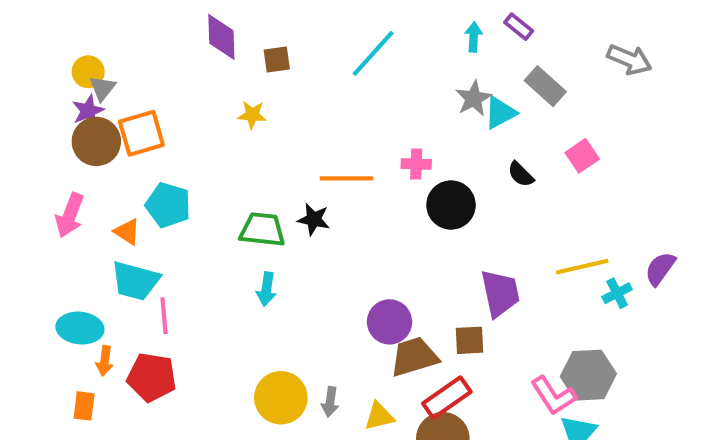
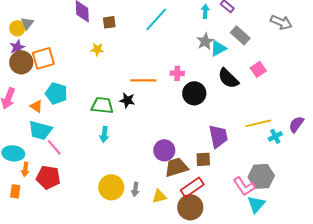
gray triangle: (102, 88) -> (27, 23), moved
black semicircle: (521, 174) -> (228, 78), size x1.6
pink line: (164, 316) -> (54, 147), turned -36

